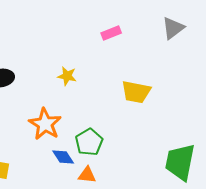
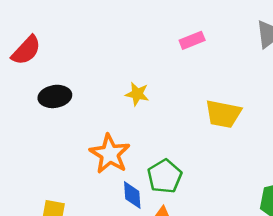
blue diamond: (63, 157) -> (132, 195), turned 30

